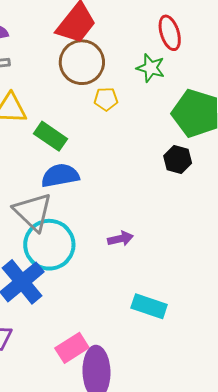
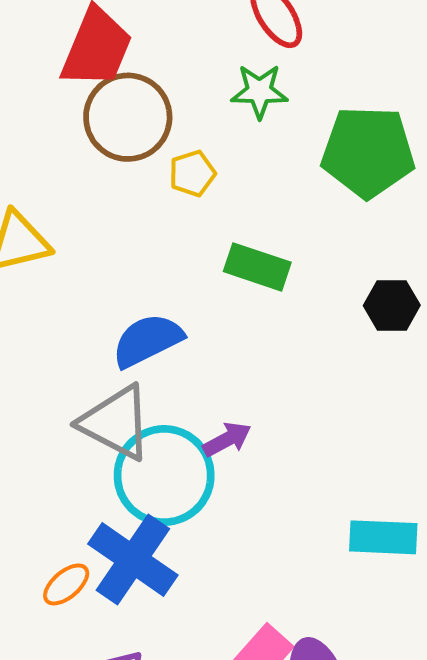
green rectangle: (50, 136) -> (257, 267), moved
black hexagon: (178, 159) -> (392, 305), moved
purple arrow: (120, 239) -> (227, 439), moved

